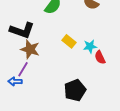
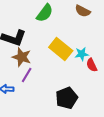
yellow rectangle: (69, 41) -> (61, 49), size x1.6
purple line: (23, 69) -> (27, 75), moved

